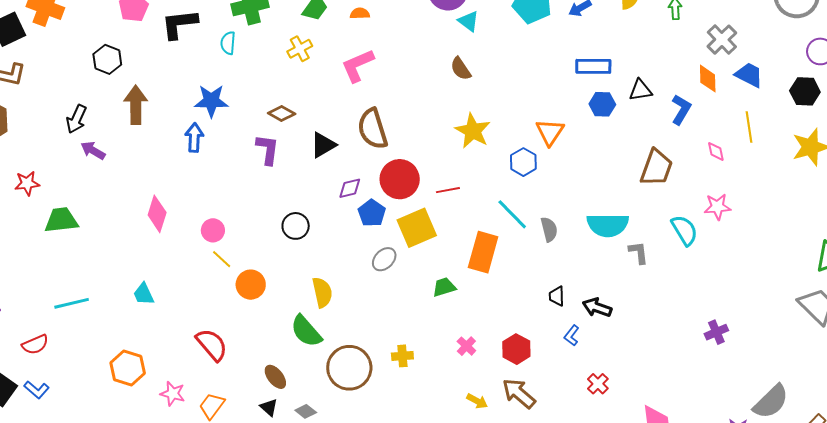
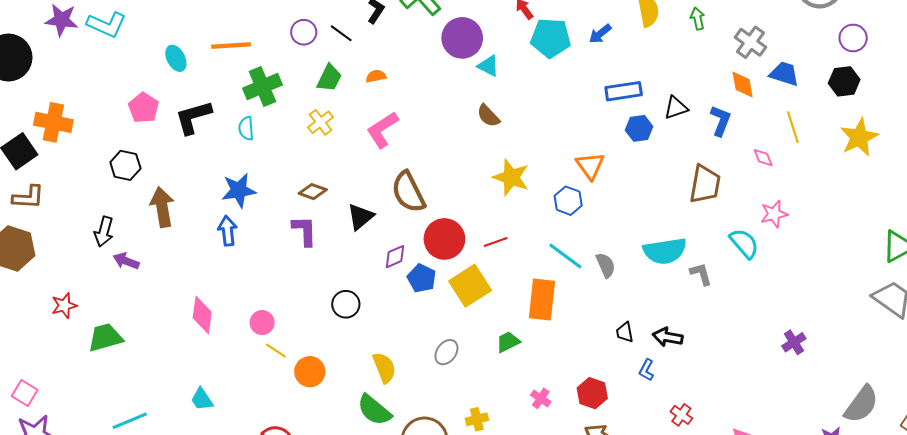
gray ellipse: (384, 259) -> (446, 352), moved

